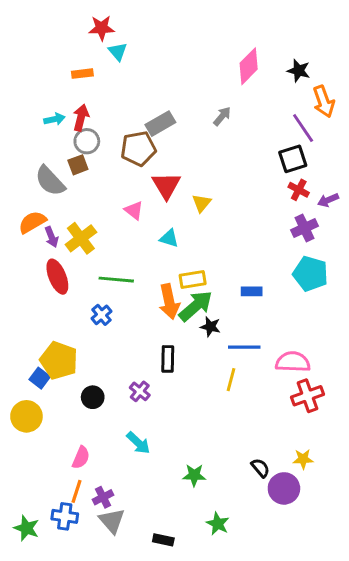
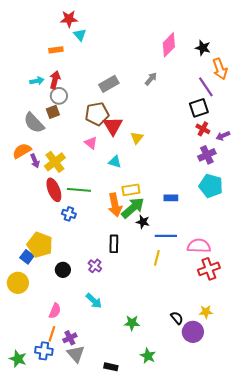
brown pentagon: (138, 149) -> (97, 114), moved
red ellipse: (57, 277) -> (54, 190), moved
blue cross: (102, 315) -> (69, 214), turned -32

